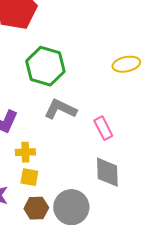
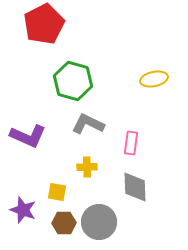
pink rectangle: (103, 128) -> (131, 143), turned 35
yellow cross: (25, 152) -> (87, 167), moved

